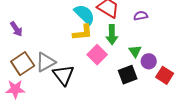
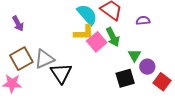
green arrow: (112, 35) -> (113, 37), turned -30
pink square: (97, 55) -> (97, 42), moved

